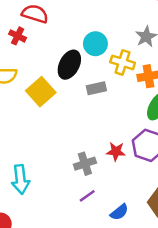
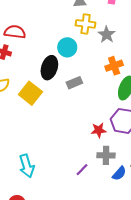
yellow cross: (123, 62) -> (86, 24), moved
gray cross: (85, 164) -> (106, 155), moved, turned 30
blue semicircle: (119, 212) -> (119, 173), moved

